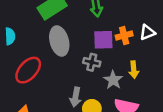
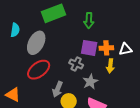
gray ellipse: (59, 41) -> (36, 43), moved, turned 30
red ellipse: (28, 70) -> (39, 70), moved
yellow arrow: (134, 70) -> (110, 66), moved

